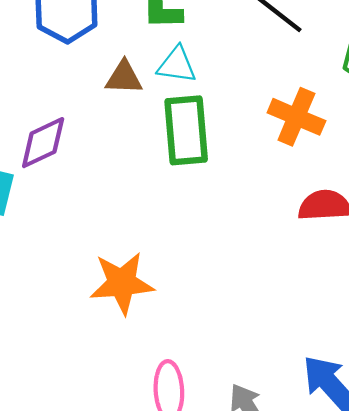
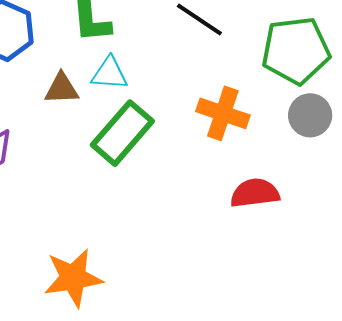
green rectangle: (186, 130) -> (122, 133), turned 50

